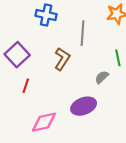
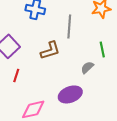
brown L-shape: (62, 59) -> (50, 50), turned 40

